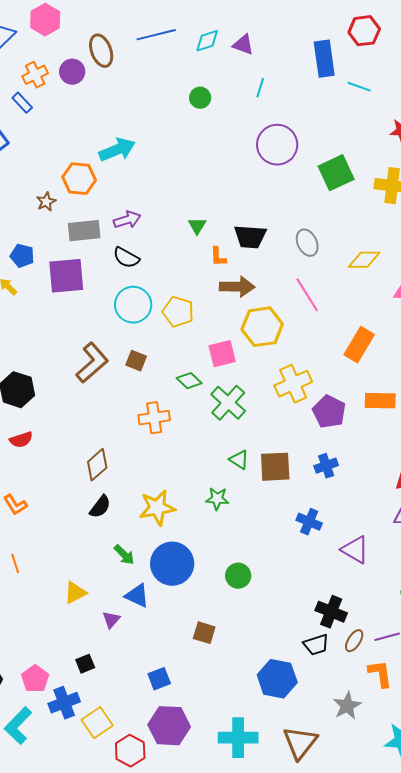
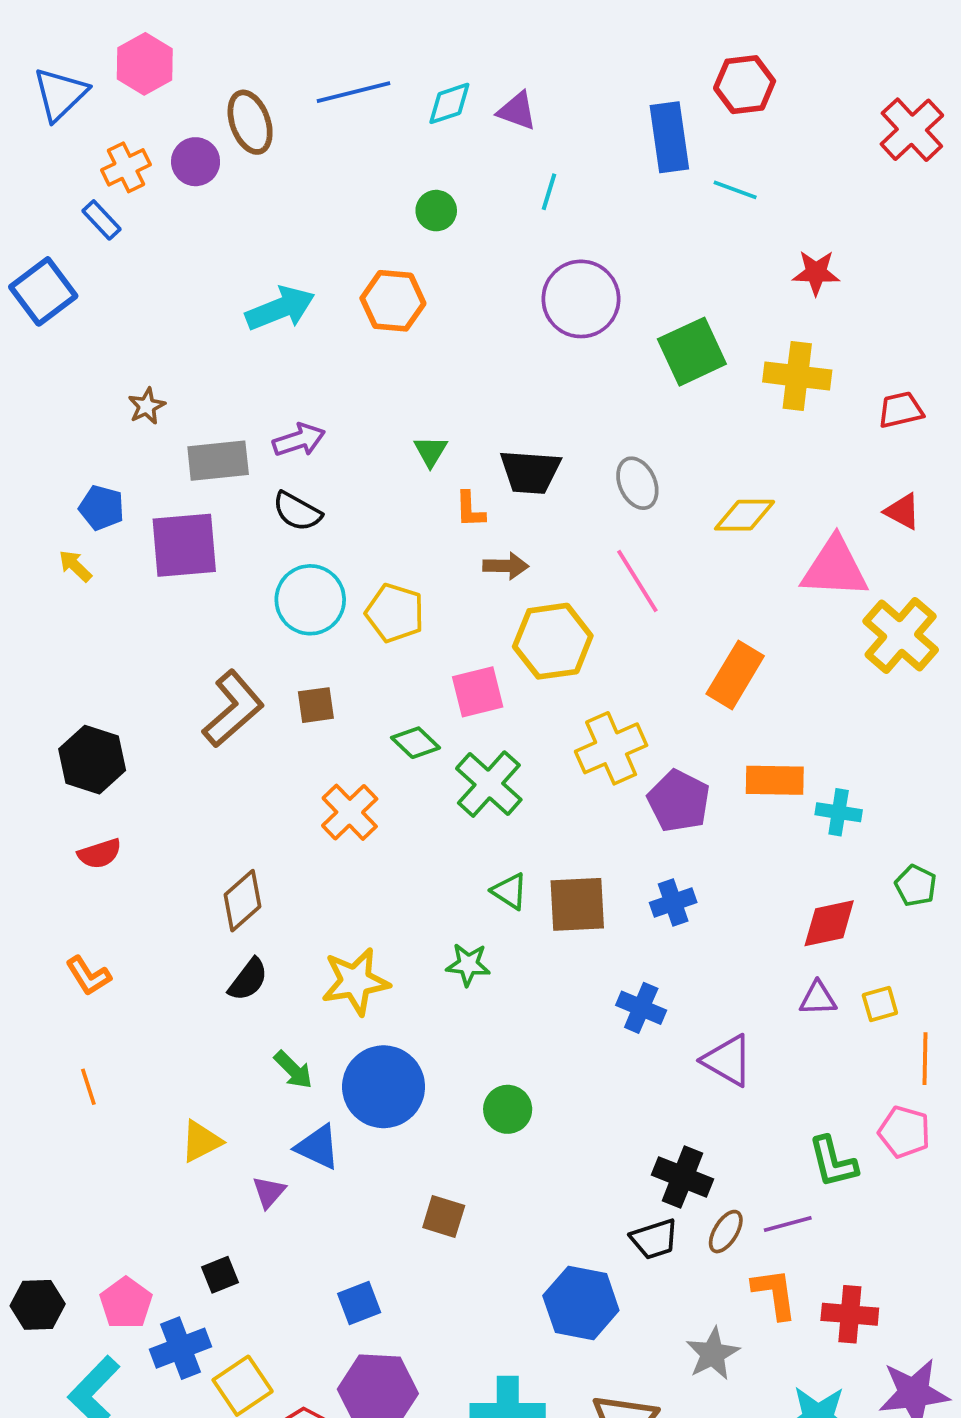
orange hexagon: (79, 179) -> (393, 301), moved
brown arrow: (237, 287) -> (506, 566), size x0.7
brown square: (136, 361) -> (316, 705), turned -30
orange cross: (154, 418) -> (350, 812), turned -36

